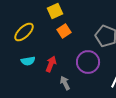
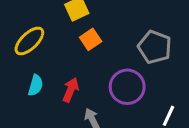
cyan semicircle: (28, 61) -> (36, 85), turned -64

